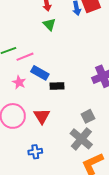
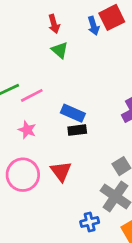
blue rectangle: (40, 73) -> (73, 113), moved
blue cross: (35, 152) -> (90, 222), moved

